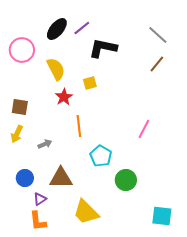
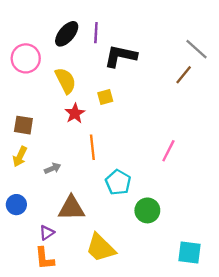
purple line: (82, 28) -> (96, 33), turned -48
gray line: (158, 35) -> (196, 49), moved
blue circle: (25, 178) -> (16, 205), moved

